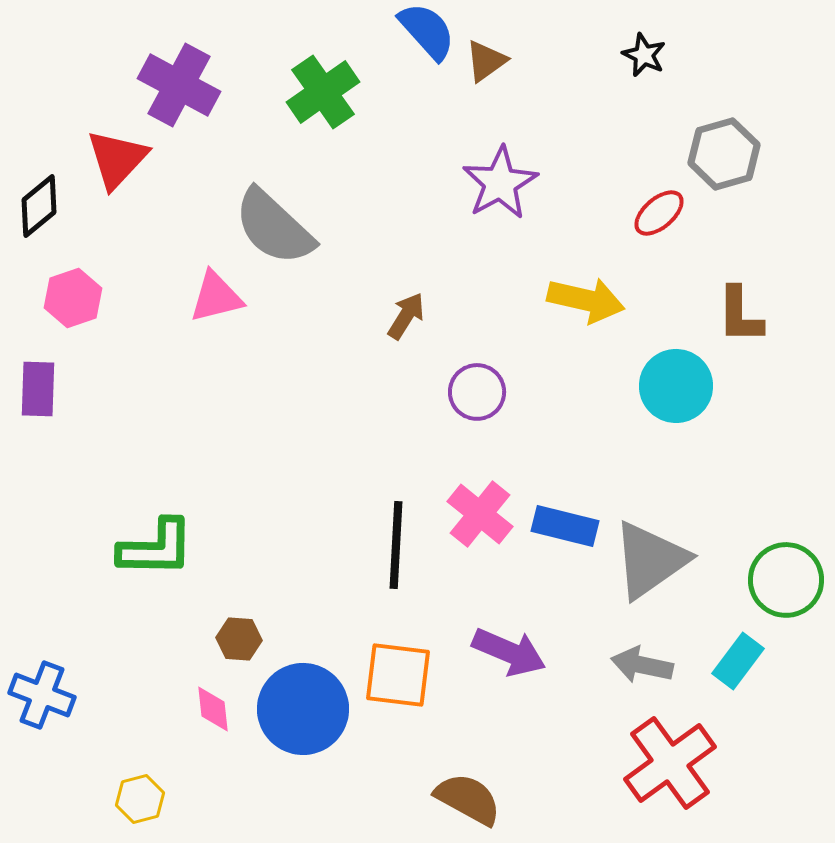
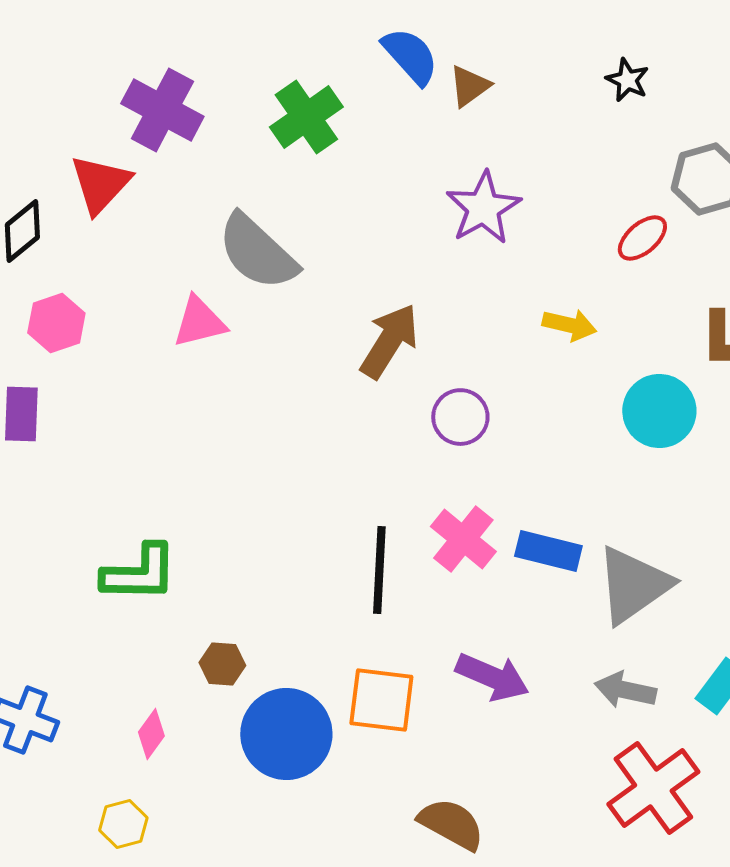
yellow arrow: (586, 300) -> (569, 325), size x0.7
brown arrow: (406, 316) -> (389, 341), size x1.6
pink diamond: (213, 709) -> (151, 734), moved, turned 42

